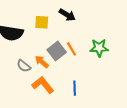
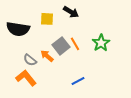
green star: (99, 48) -> (101, 43), turned -30
orange L-shape: (43, 85) -> (26, 78), moved
blue line: (75, 88) -> (78, 81), turned 64

